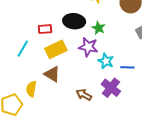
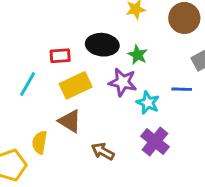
blue line: (127, 67) -> (182, 89), moved
brown arrow: (84, 95) -> (103, 151), moved

